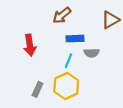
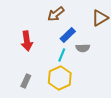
blue rectangle: (75, 39) -> (68, 35), turned -42
gray rectangle: (38, 89) -> (26, 81), moved

